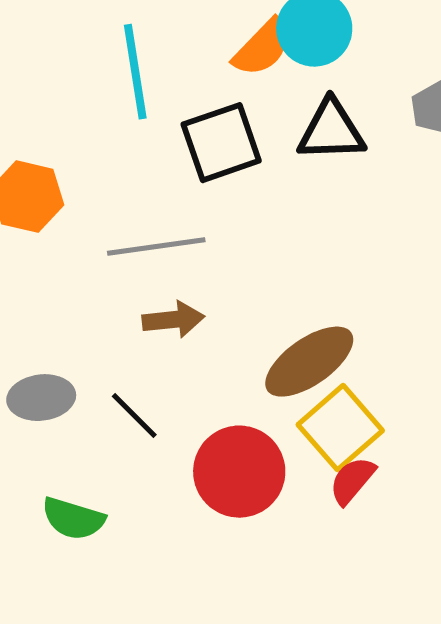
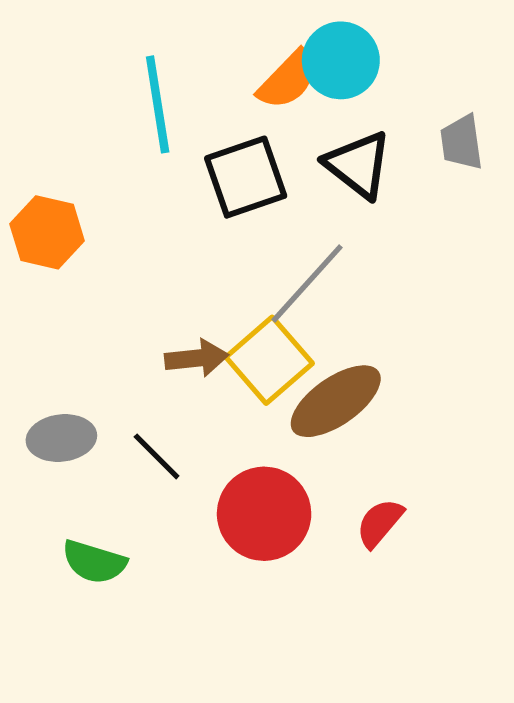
black triangle: (331, 131) -> (358, 165), turned 40
gray line: (156, 247) -> (307, 283), moved, turned -40
yellow square: (340, 428) -> (269, 360), moved

